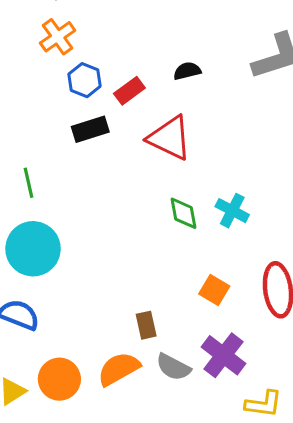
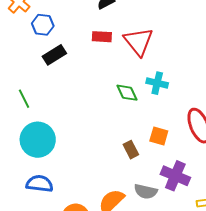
red rectangle: (129, 91) -> (102, 37), moved, turned 54
red triangle: (170, 138) -> (139, 41), moved, turned 40
brown rectangle: (146, 325) -> (131, 150), moved

